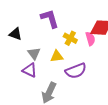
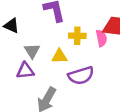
yellow cross: (70, 38) -> (77, 36), turned -32
purple triangle: (30, 70) -> (25, 71), turned -35

